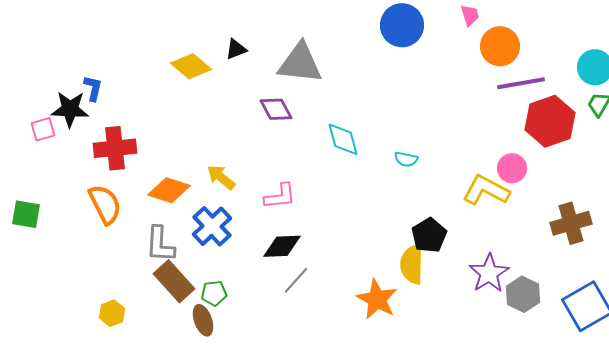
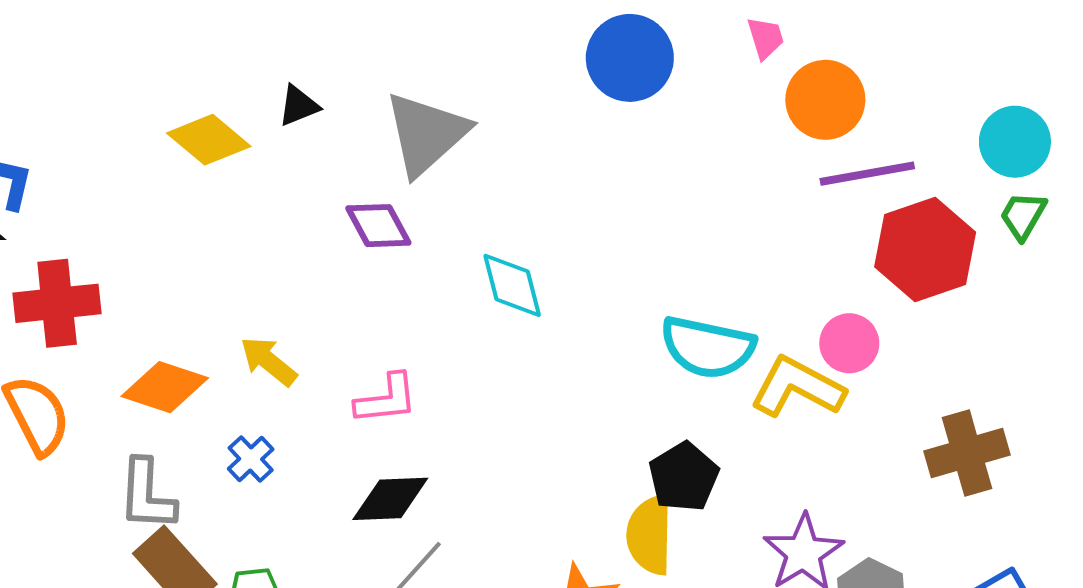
gray triangle: (300, 63) -> (426, 134), turned -48
cyan semicircle: (406, 159) -> (708, 347), moved, size x2.0
blue cross: (212, 226) -> (251, 459), size x0.6

